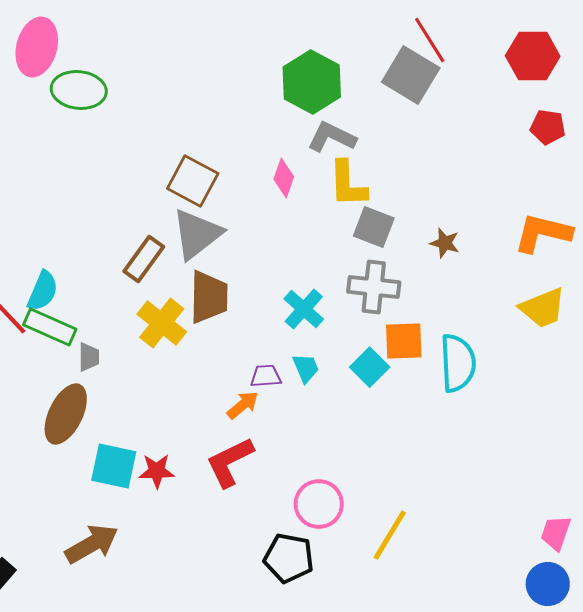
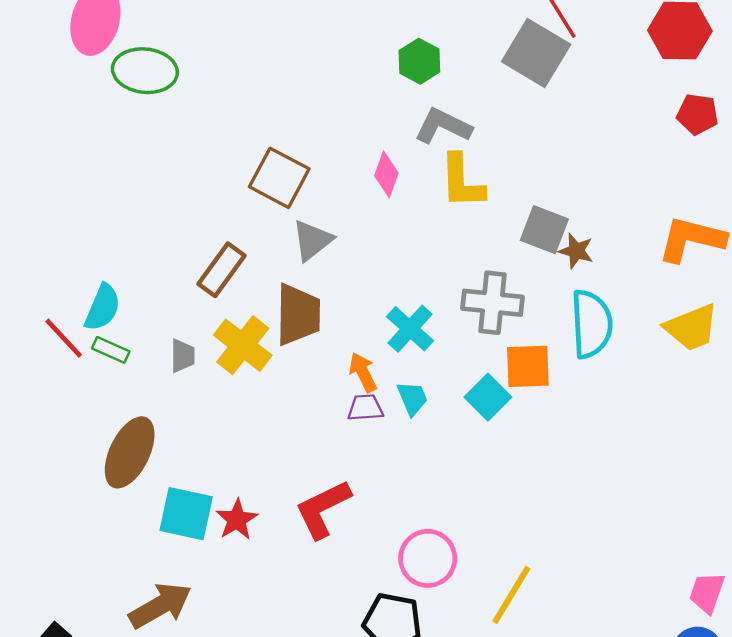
green hexagon: (312, 82) -> (419, 61), size x0.6
gray square: (374, 227) -> (544, 230), moved
gray triangle: (197, 234) -> (312, 240), moved, size x0.7
green rectangle: (50, 327) -> (111, 350), size x0.6
gray trapezoid: (89, 357) -> (183, 356), moved
cyan semicircle: (458, 363) -> (591, 324), moved
orange arrow: (243, 405) -> (363, 372), moved, turned -76
red star: (157, 471) -> (237, 520), turned -30

